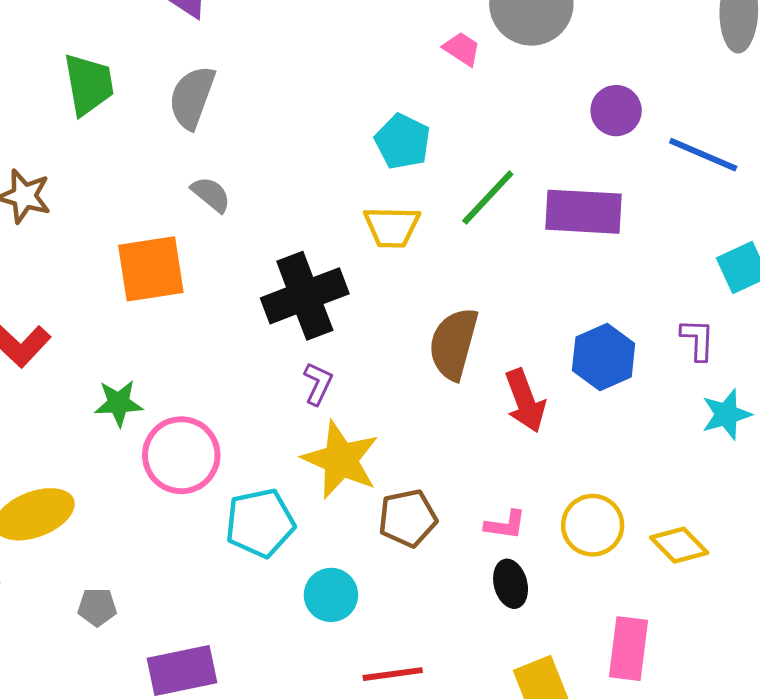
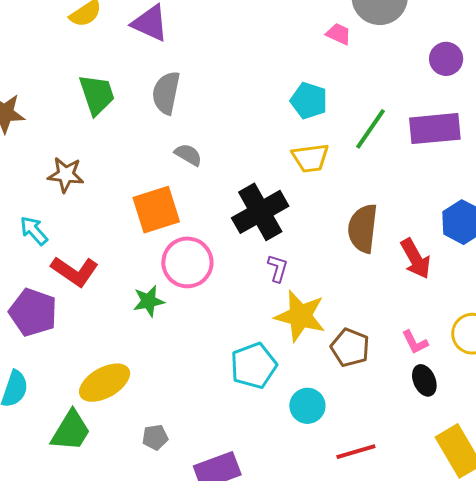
pink circle: (181, 455) -> (187, 262), moved
brown pentagon: (408, 518) -> (350, 348), turned -30
pink L-shape: (505, 525) -> (415, 342), turned 64

